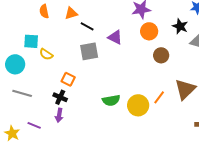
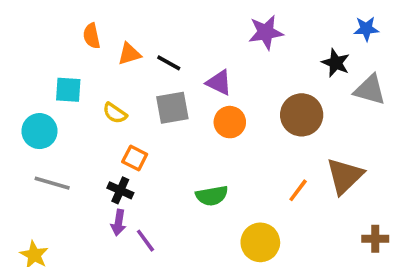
orange triangle: (71, 13) -> (129, 54), moved
orange circle: (149, 31) -> (230, 122), moved
yellow semicircle: (46, 54) -> (115, 113), moved
brown circle: (161, 55) -> (302, 115), size x1.5
yellow circle: (138, 105) -> (260, 242), moved
purple line: (34, 125) -> (145, 241), moved, turned 32

